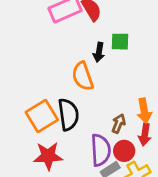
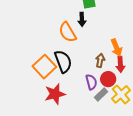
black arrow: (99, 52) -> (82, 19), moved
purple semicircle: (101, 150) -> (91, 82), size x0.7

